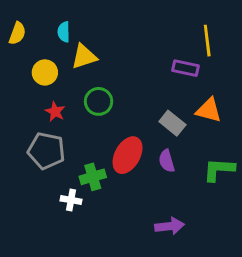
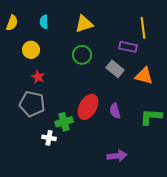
yellow triangle: (84, 57) -> (84, 24), moved
green circle: (99, 101) -> (82, 55), moved
gray rectangle: (172, 123) -> (115, 69), moved

